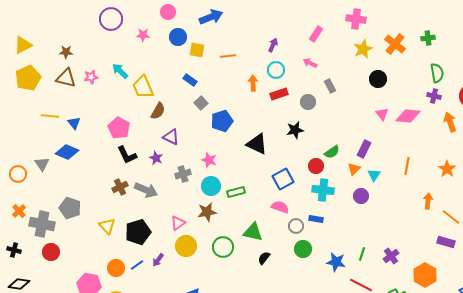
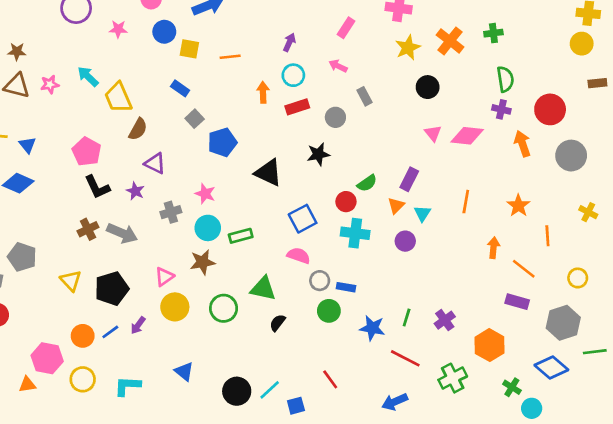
blue rectangle: (316, 219) -> (346, 287), moved

